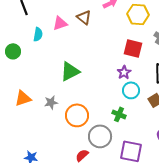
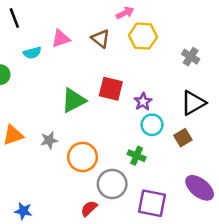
yellow hexagon: (138, 14) -> (143, 36), moved
brown triangle: (84, 17) -> (101, 39), moved
cyan semicircle: (38, 34) -> (32, 53), turned 64
red square: (133, 48) -> (111, 89), moved

